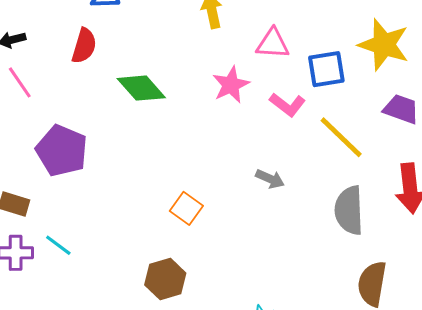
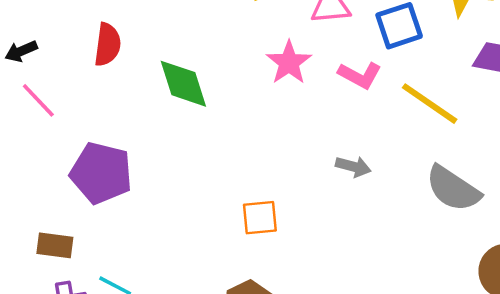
green diamond: (141, 88) -> (183, 84), turned 33
orange square: (186, 208) -> (260, 218), turned -32
gray semicircle: (349, 210) -> (453, 189), turned -45

